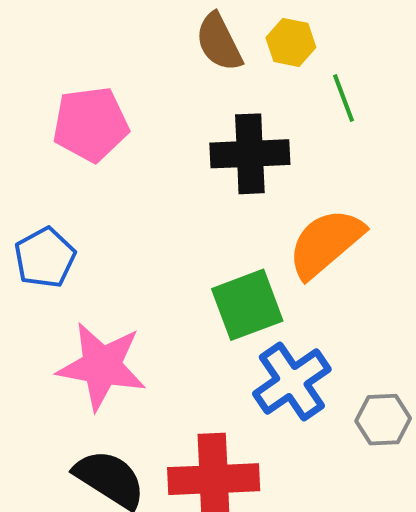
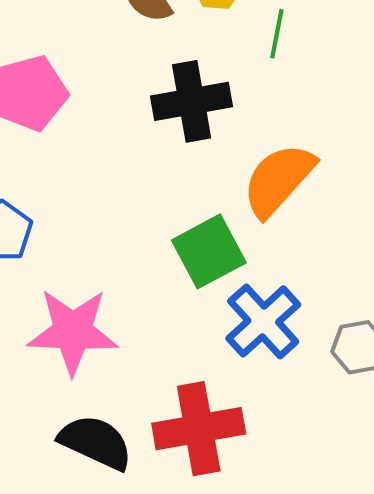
green line: (343, 98) -> (277, 34), turned 39

